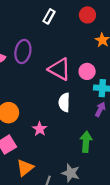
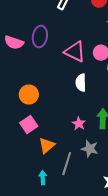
pink star: (40, 129) -> (79, 124), moved

